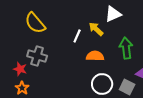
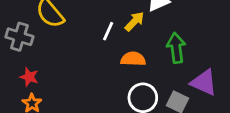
yellow arrow: (96, 29) -> (135, 21), turned 91
gray cross: (37, 56) -> (19, 37), moved

